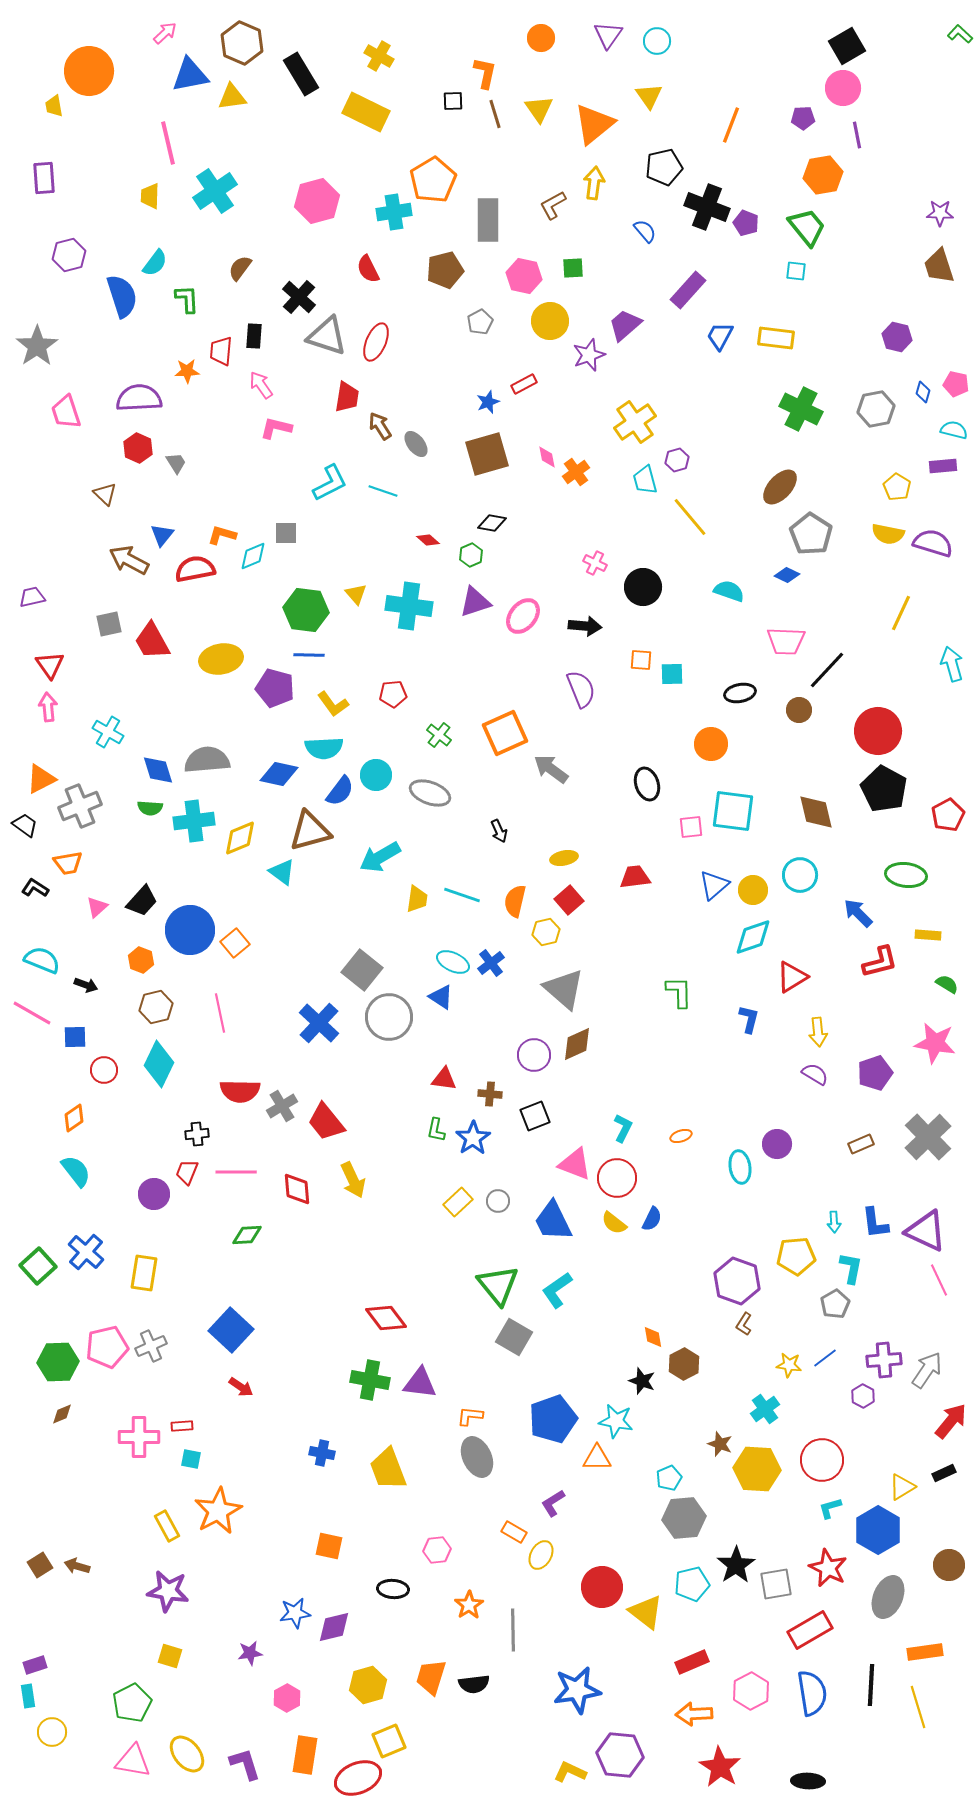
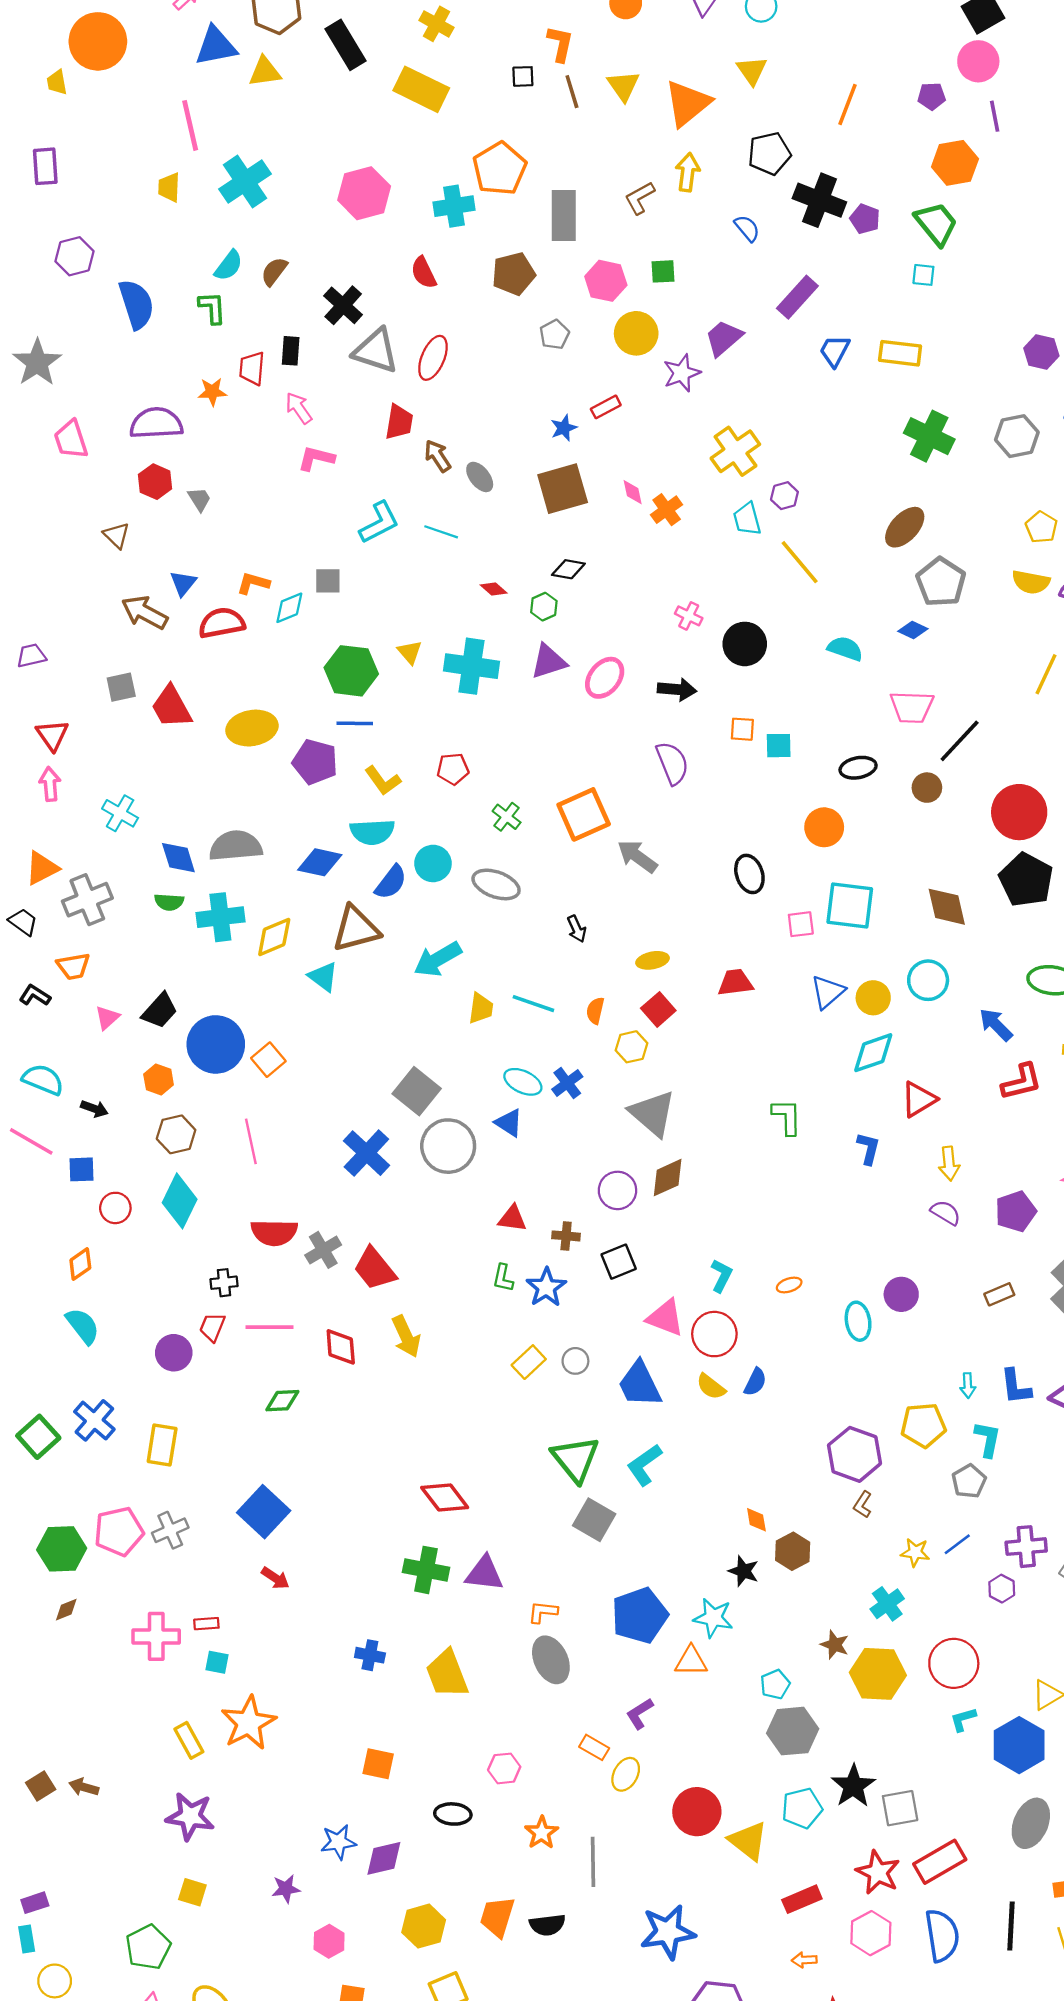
cyan semicircle: (155, 263) -> (229, 266), moved
orange semicircle: (515, 901) -> (595, 1011), size x0.7
red star: (828, 1568) -> (878, 1872), moved
orange arrow: (694, 1714) -> (804, 1960), size x0.6

